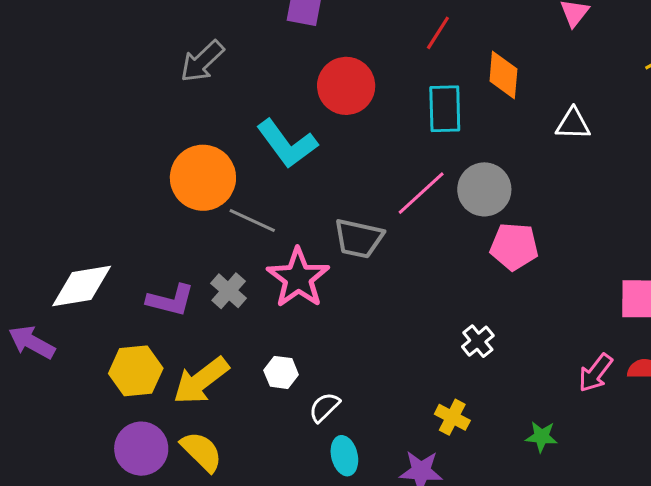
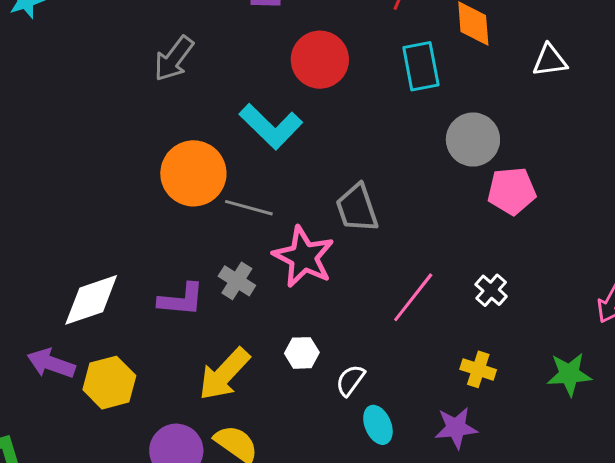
pink line: (421, 193) -> (413, 297), moved
gray trapezoid: (359, 238) -> (357, 208), turned 68
yellow hexagon: (136, 371) -> (109, 383), moved
green star: (541, 437) -> (569, 374), size x1.4

